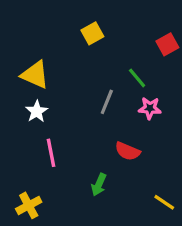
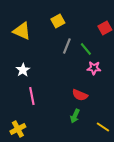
yellow triangle: (35, 75) -> (22, 31), moved
gray line: (107, 102) -> (67, 46), moved
green arrow: (99, 185) -> (75, 116), moved

